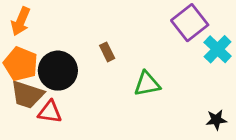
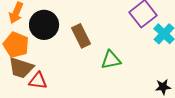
brown rectangle: (107, 52) -> (81, 36), size x1.6
black circle: (58, 71) -> (44, 25), moved

